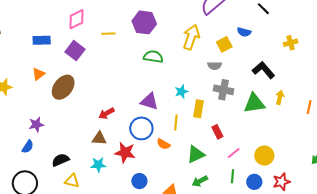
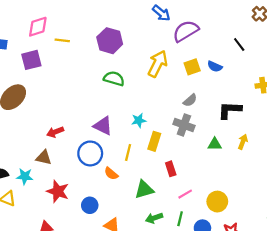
yellow line: (108, 34) -> (62, 40), moved
yellow square: (224, 44) -> (192, 67), moved
purple square: (75, 51) -> (31, 60), turned 30
gray semicircle: (215, 66) -> (190, 100), moved, turned -48
black L-shape: (263, 70) -> (230, 110), turned -55
green triangle: (254, 103) -> (215, 144), size x0.6
red star: (125, 153) -> (58, 191), moved
cyan star: (98, 165) -> (25, 176), moved
blue circle: (139, 181) -> (90, 205), moved
green arrow: (200, 181) -> (154, 218), moved

